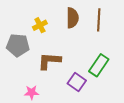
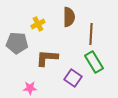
brown line: (99, 20) -> (91, 34), moved
green rectangle: (99, 65) -> (94, 62), turned -65

